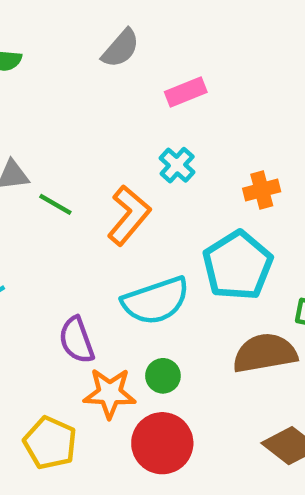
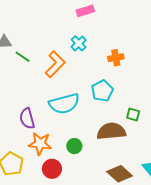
cyan pentagon: (238, 265) -> (102, 91), size x0.7
green circle: (163, 376) -> (74, 146), moved
red circle: (162, 443) -> (52, 169), moved, size x0.7

